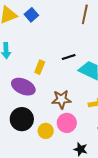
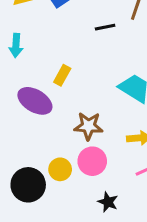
black line: (69, 57) -> (105, 27), moved
black circle: (22, 119) -> (28, 185), moved

